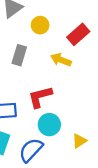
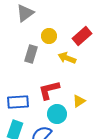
yellow circle: (40, 25) -> (49, 36), moved
yellow triangle: (79, 141) -> (79, 101), moved

